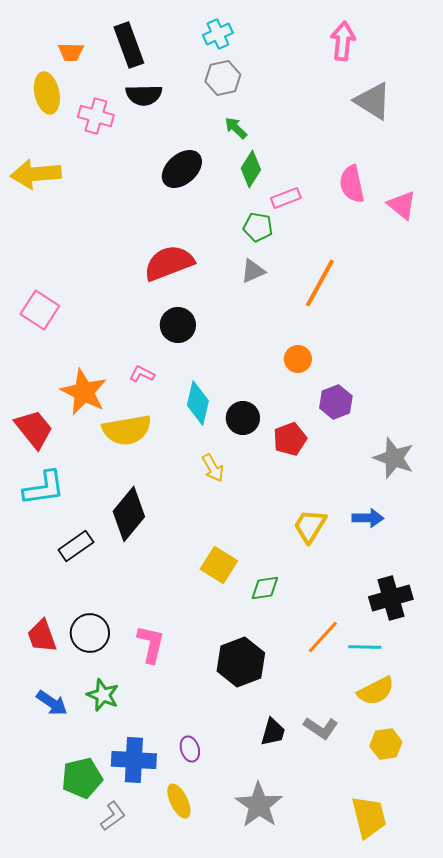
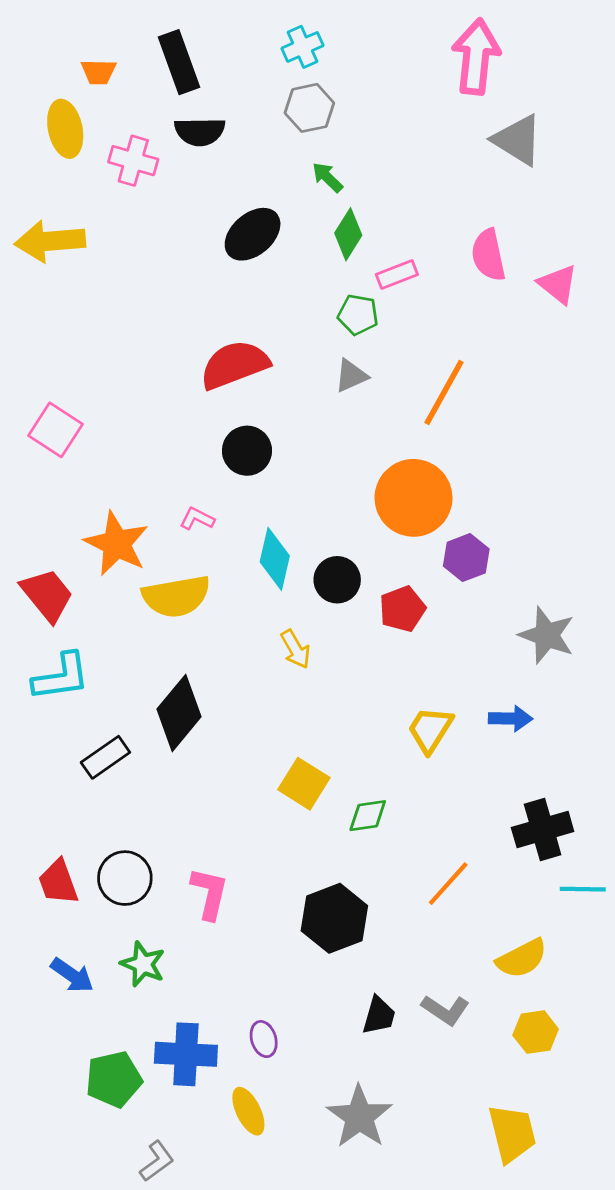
pink arrow: (343, 41) -> (476, 57), size x1.4
orange circle: (298, 359) -> (413, 498), size x2.0
cyan line: (365, 647) -> (583, 889), moved
gray L-shape: (113, 816) -> (157, 1161), moved

